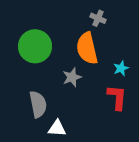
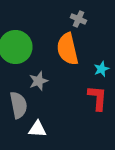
gray star: (72, 77) -> (38, 81), moved

